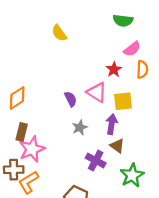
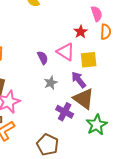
pink semicircle: (132, 49) -> (97, 14), turned -70
purple arrow: (112, 124) -> (79, 80), turned -48
brown triangle: (117, 146) -> (84, 99), size x1.6

